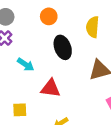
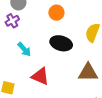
black ellipse: (63, 47) -> (61, 43), turned -70

